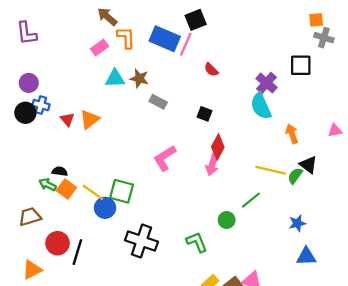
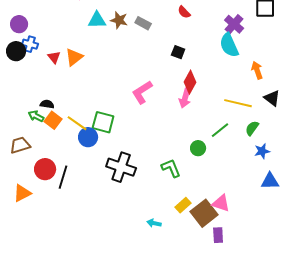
gray rectangle: (158, 102) -> (143, 23), moved
green semicircle: (295, 176) -> (252, 128), moved

